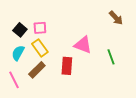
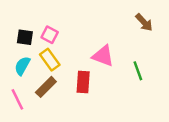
pink square: (40, 28) -> (50, 35), turned 32
black square: (20, 30) -> (25, 37), turned -32

